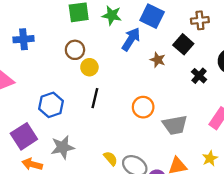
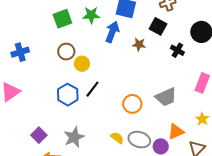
black line: (95, 98) -> (92, 89), turned 36
blue hexagon: (51, 105) -> (68, 95), moved
orange circle: (143, 107) -> (132, 104), moved
purple square: (24, 136) -> (39, 135), size x0.7

